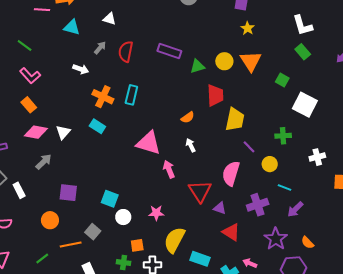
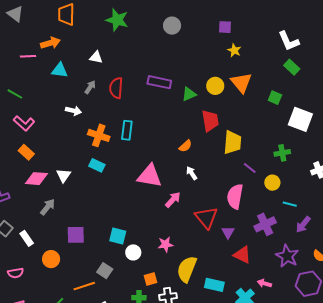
pink arrow: (169, 169) -> (173, 200), turned 72
purple triangle: (220, 208) -> (228, 232), turned 48
orange circle: (50, 220) -> (51, 259), moved

